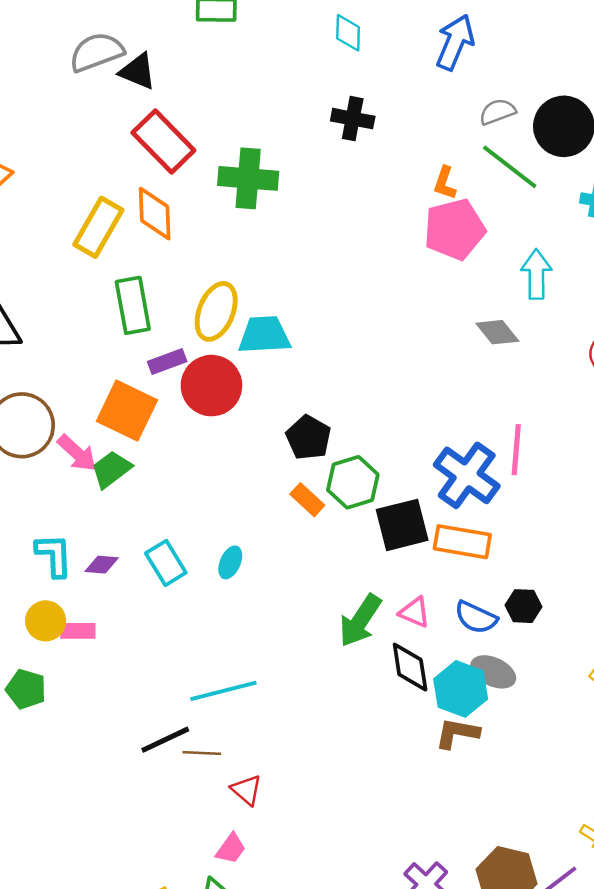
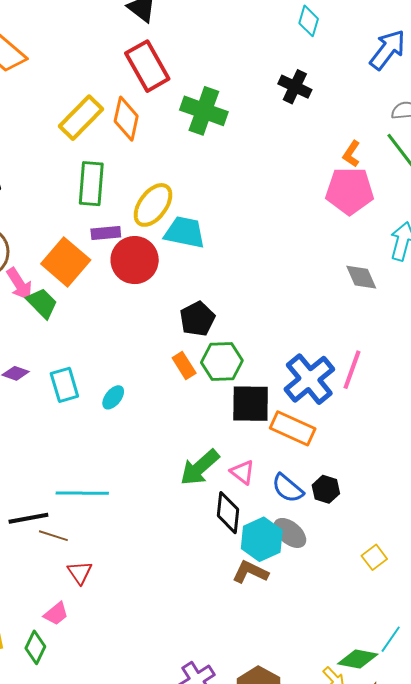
green trapezoid: (111, 469) -> (42, 303), turned 68

